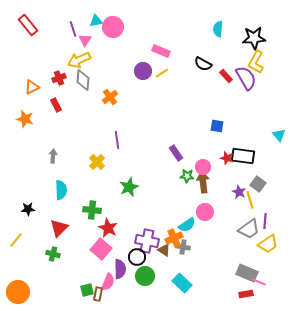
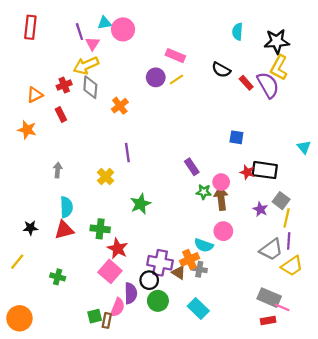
red rectangle: (28, 25) -> (30, 27), turned 45
yellow line: (250, 200) -> (287, 218), moved, turned 30
cyan semicircle: (187, 225) -> (204, 245), turned 54
red triangle: (59, 228) -> (64, 230), moved, turned 30

